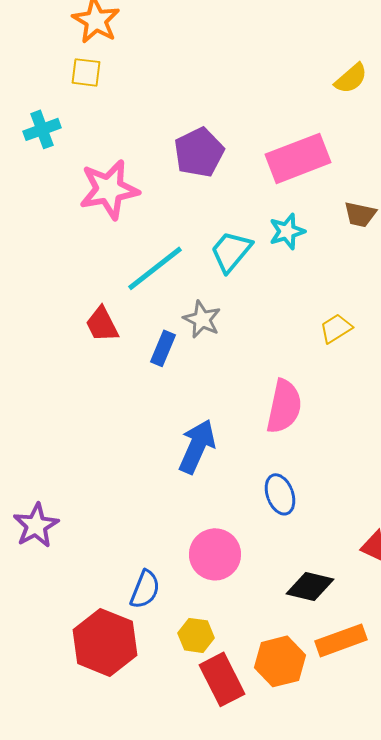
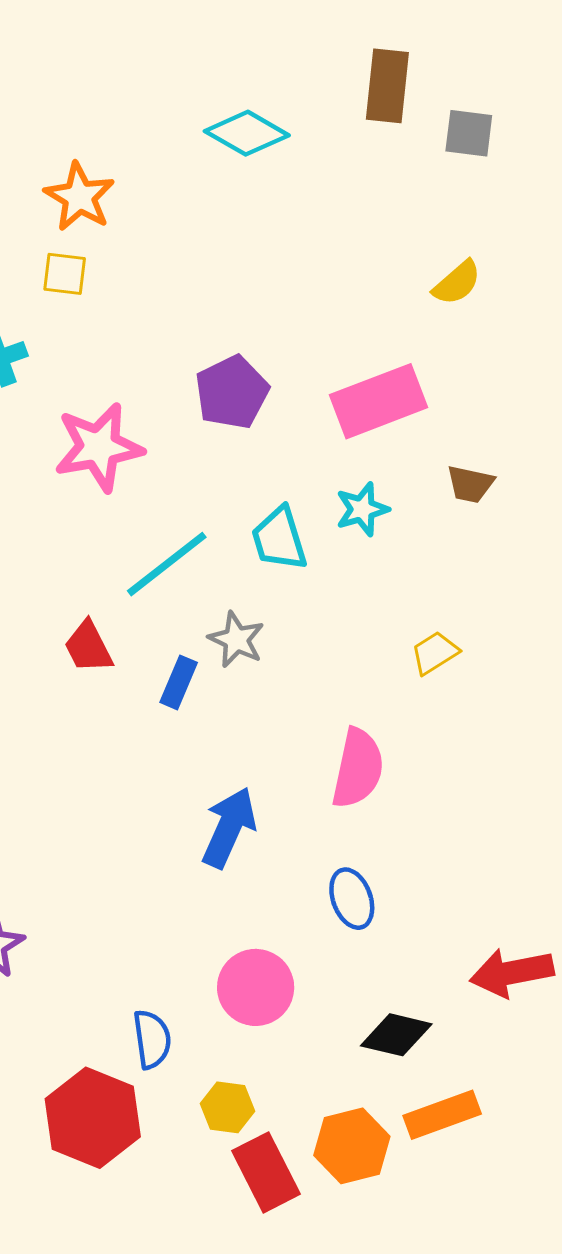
cyan trapezoid: (231, 251) -> (279, 539), turned -57
blue semicircle: (145, 589) -> (152, 1039), turned -30

